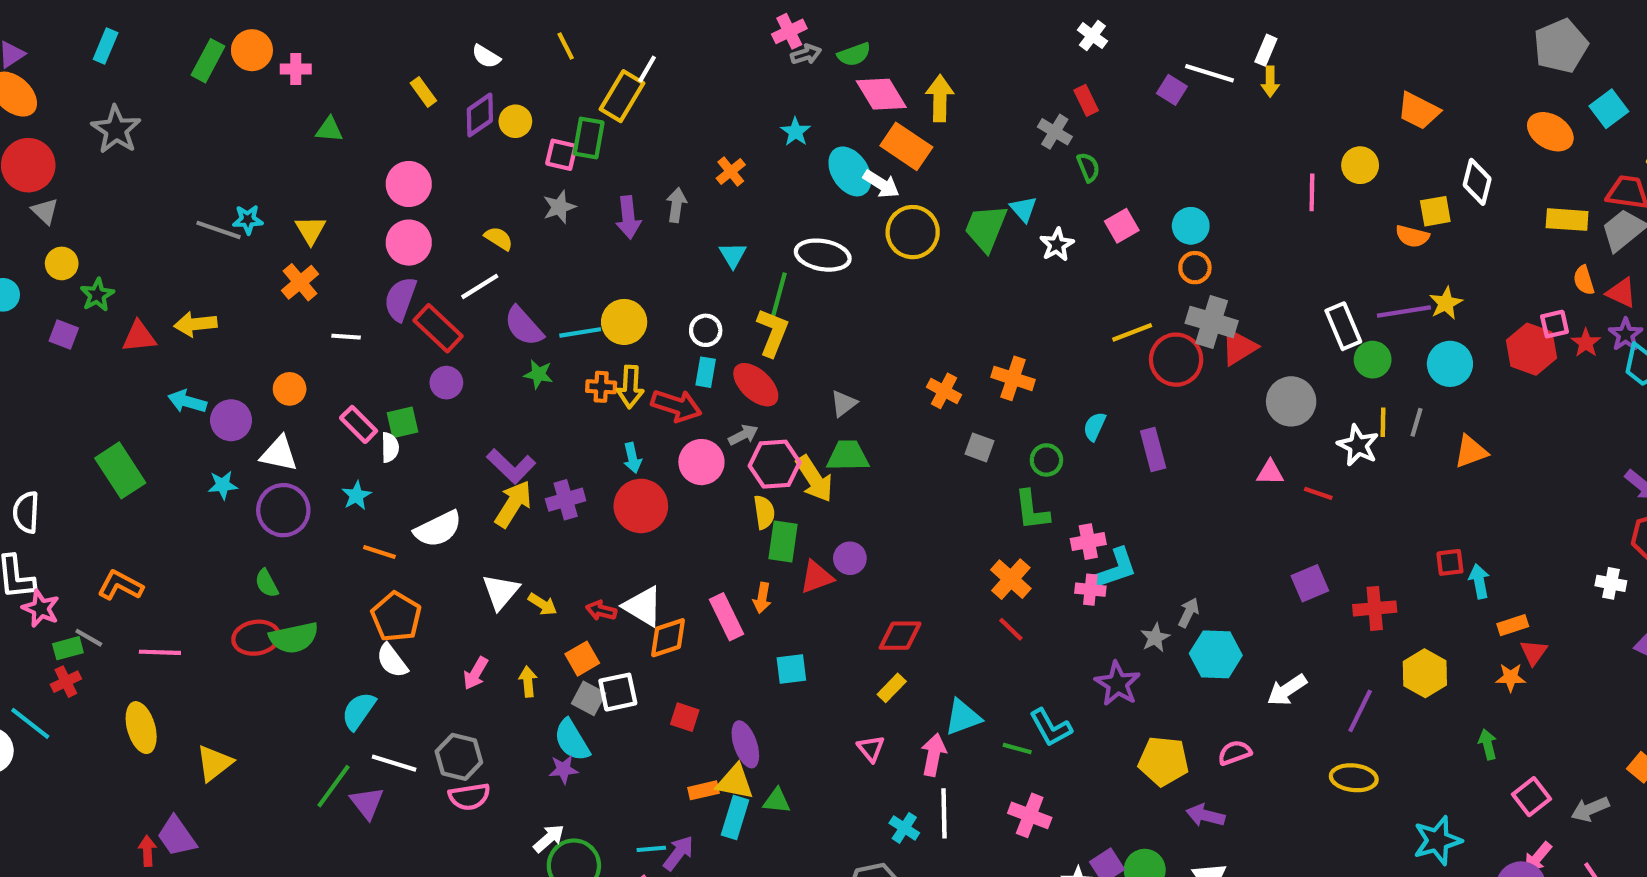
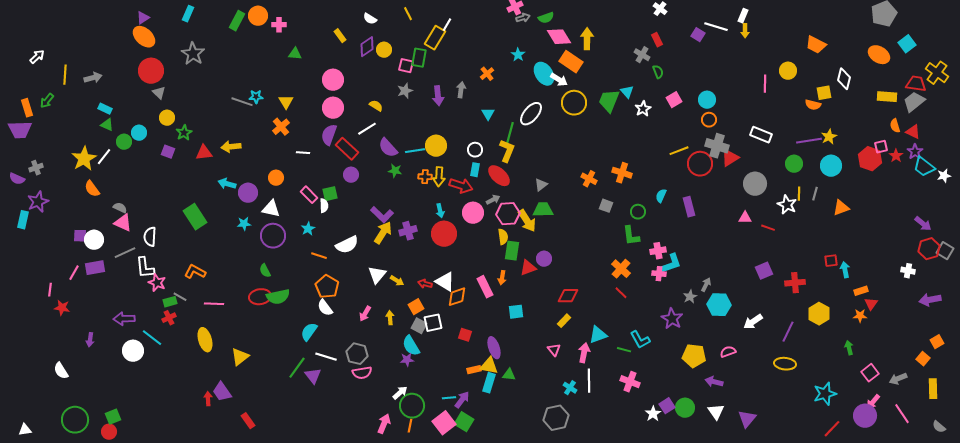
white ellipse: (823, 255) -> (531, 114), turned -60
white rectangle: (1343, 326) -> (761, 135), moved, turned -45

